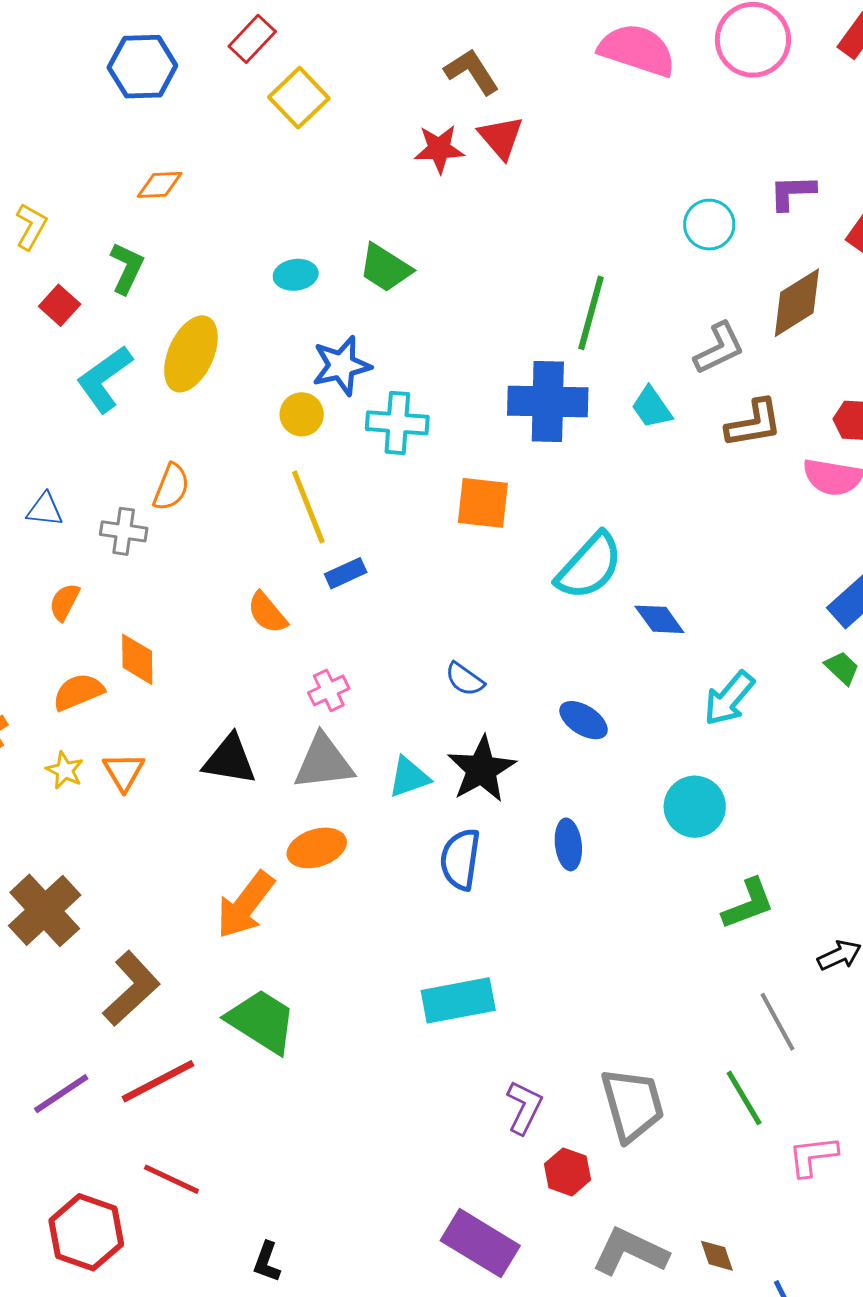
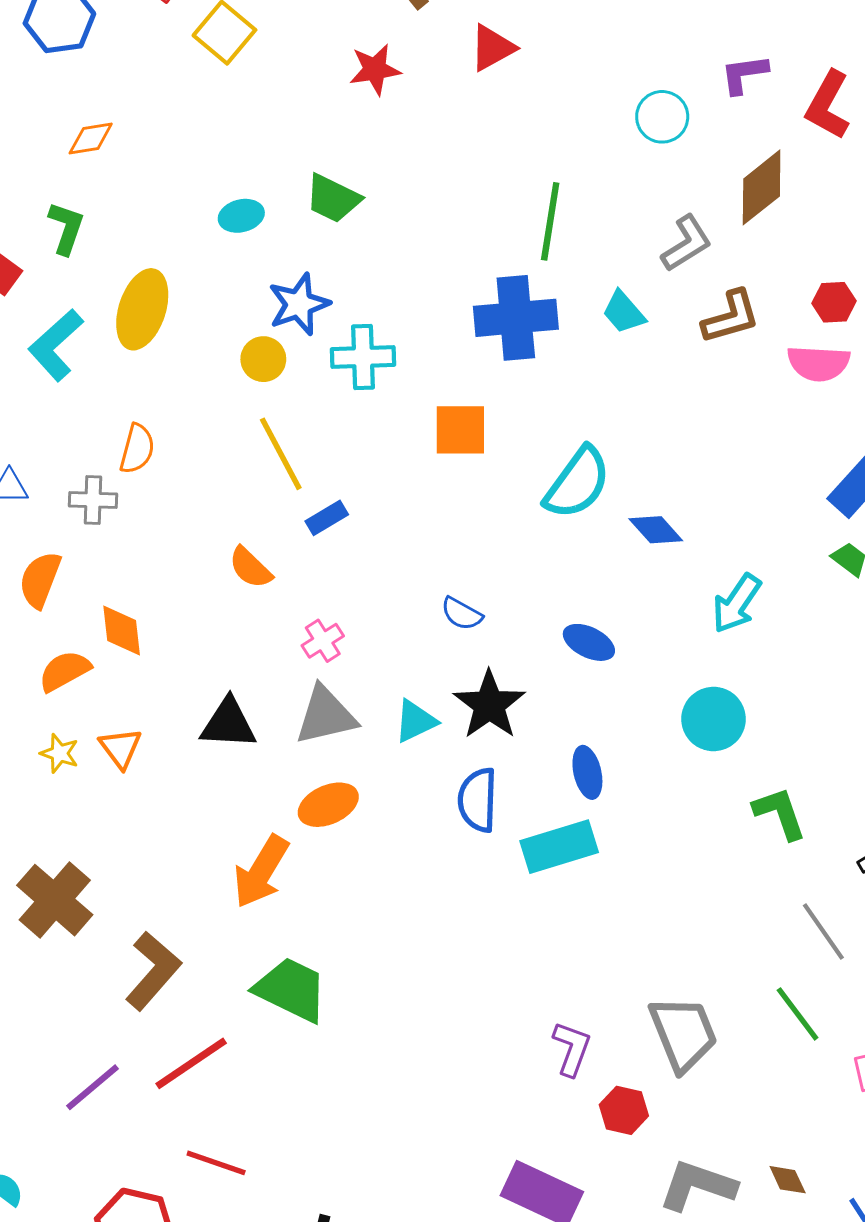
red triangle: (501, 137) -> (492, 48), moved, turned 48
orange semicircle: (64, 602) -> (40, 580), size x1.4
green L-shape: (748, 904) -> (780, 813), turned -82
cyan rectangle: (458, 1000) -> (559, 847), moved

